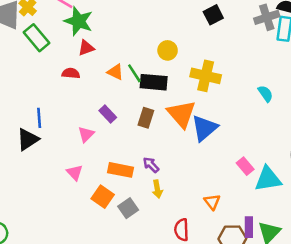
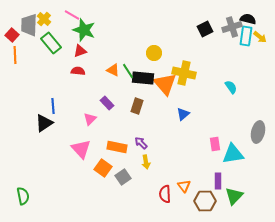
black square: (213, 15) -> (205, 29), moved
red triangle: (86, 48) -> (80, 51), moved
orange triangle: (182, 114) -> (165, 84), moved
blue triangle: (204, 128) -> (183, 114), size x0.6
pink rectangle: (245, 166) -> (215, 144), turned 32
pink triangle: (75, 173) -> (81, 149), size x1.5
orange triangle: (212, 202) -> (184, 186), moved
purple rectangle: (249, 227) -> (218, 181), moved

